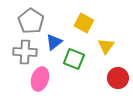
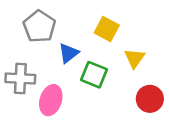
gray cross: (25, 52) -> (20, 79), moved

